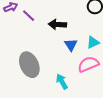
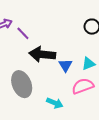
black arrow: (57, 24) -> (42, 54), moved, size x1.4
cyan arrow: (62, 82) -> (55, 103), turned 140

